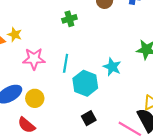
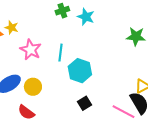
pink star: (34, 59) -> (31, 50), turned 30
cyan star: (112, 67) -> (86, 17), moved

